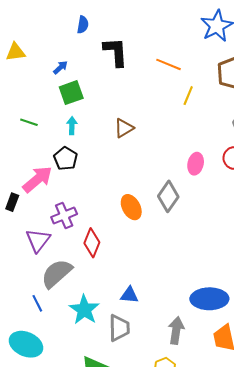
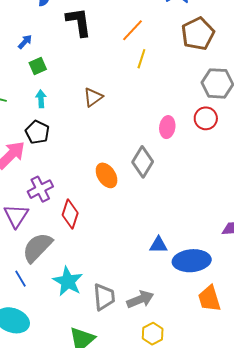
orange line: (168, 64) -> (132, 30), turned -65
green square: (71, 93) -> (38, 66), size x0.7
yellow line: (188, 96) -> (141, 59), moved
blue triangle: (129, 295) -> (158, 245), moved
gray arrow: (176, 331) -> (140, 299), moved, turned 64

